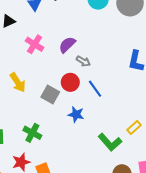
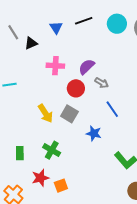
pink cross: (35, 44) -> (55, 66), turned -30
yellow arrow: (18, 82) -> (45, 113), moved
red circle: (70, 82) -> (76, 88), moved

